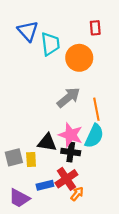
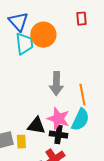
cyan trapezoid: (50, 44) -> (24, 44), moved
orange circle: (79, 58) -> (43, 35), moved
gray arrow: (69, 97) -> (56, 84), turned 130

